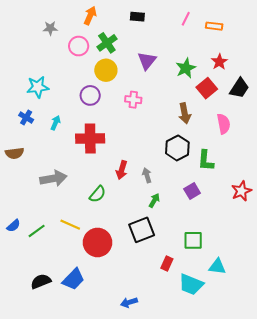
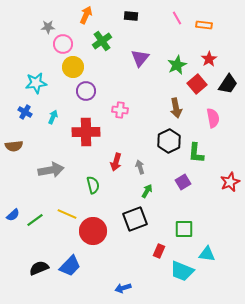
pink line: (186, 19) -> (177, 18), turned -56
pink circle: (79, 46) -> (63, 44), moved
yellow circle: (106, 70) -> (73, 67), moved
pink cross: (133, 100) -> (120, 110), moved
green semicircle: (98, 194) -> (93, 185), turned -54

